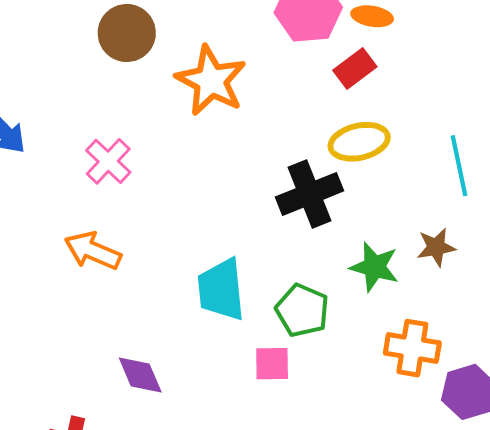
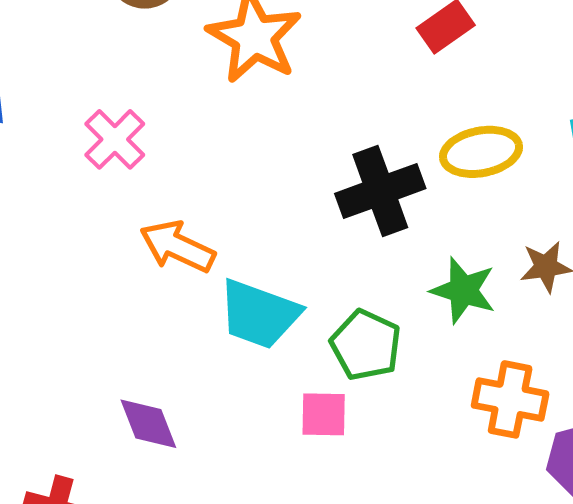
yellow ellipse: (359, 142) -> (481, 152), moved
orange arrow: (93, 251) -> (177, 247), moved
cyan trapezoid: (221, 290) -> (259, 314), turned -66

